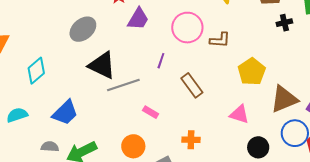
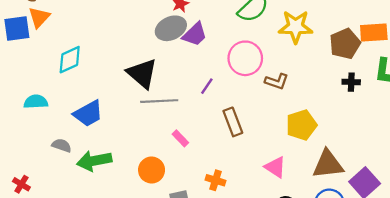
gray ellipse: (83, 29) -> (171, 28), moved

